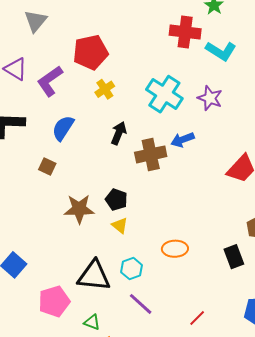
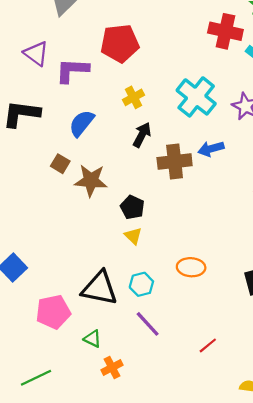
purple L-shape: (50, 81) -> (72, 70), turned 32
yellow cross: (105, 89) -> (133, 97), moved
brown star: (79, 209) -> (91, 180), moved

